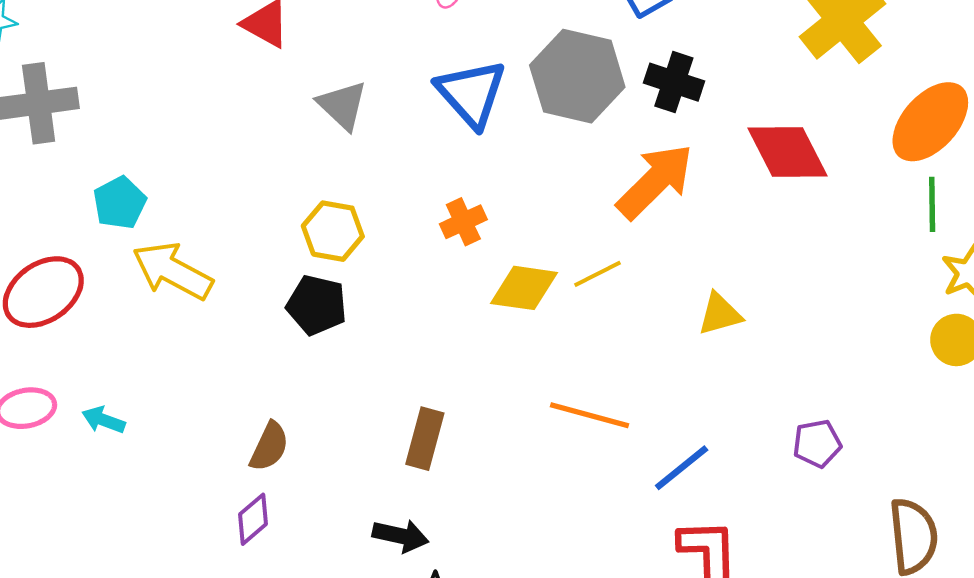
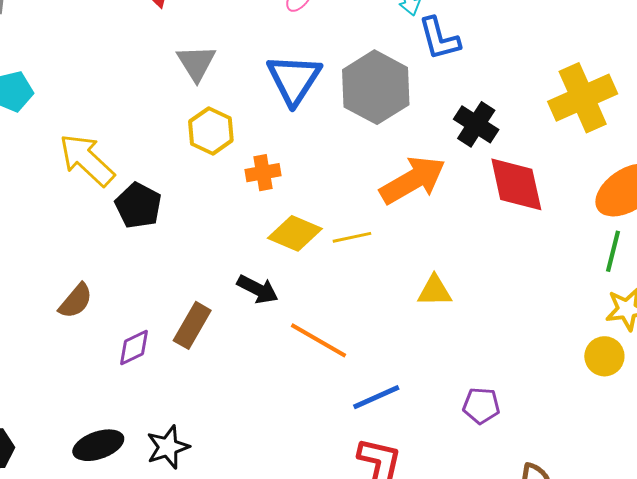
black cross: (674, 82) -> (476, 124), moved
yellow hexagon: (333, 231) -> (211, 131), moved
yellow arrow: (173, 271) -> (87, 160), moved
purple diamond: (253, 519) -> (134, 348), moved
black arrow: (401, 536) -> (258, 289), moved

